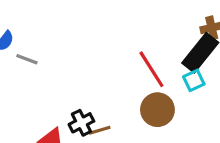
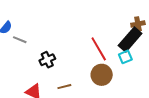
black cross: (81, 123) -> (47, 60), moved

